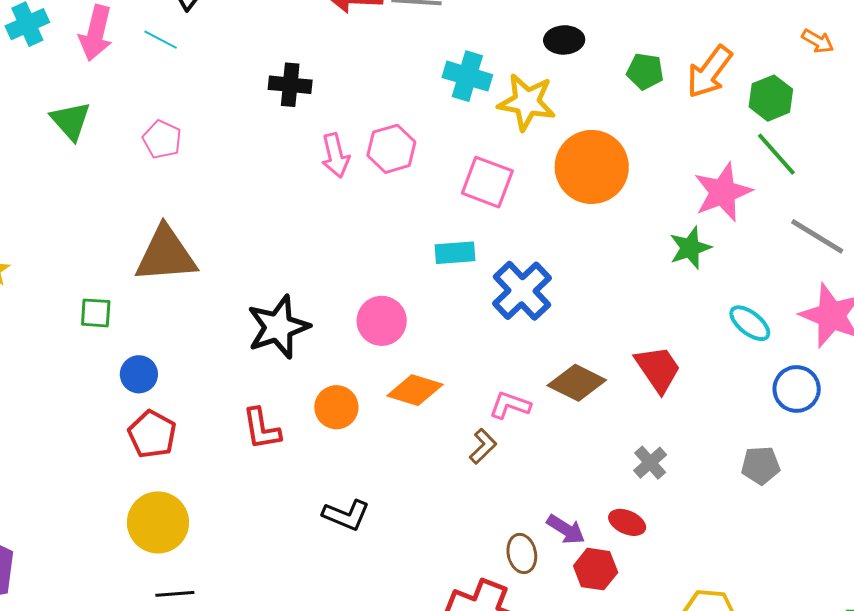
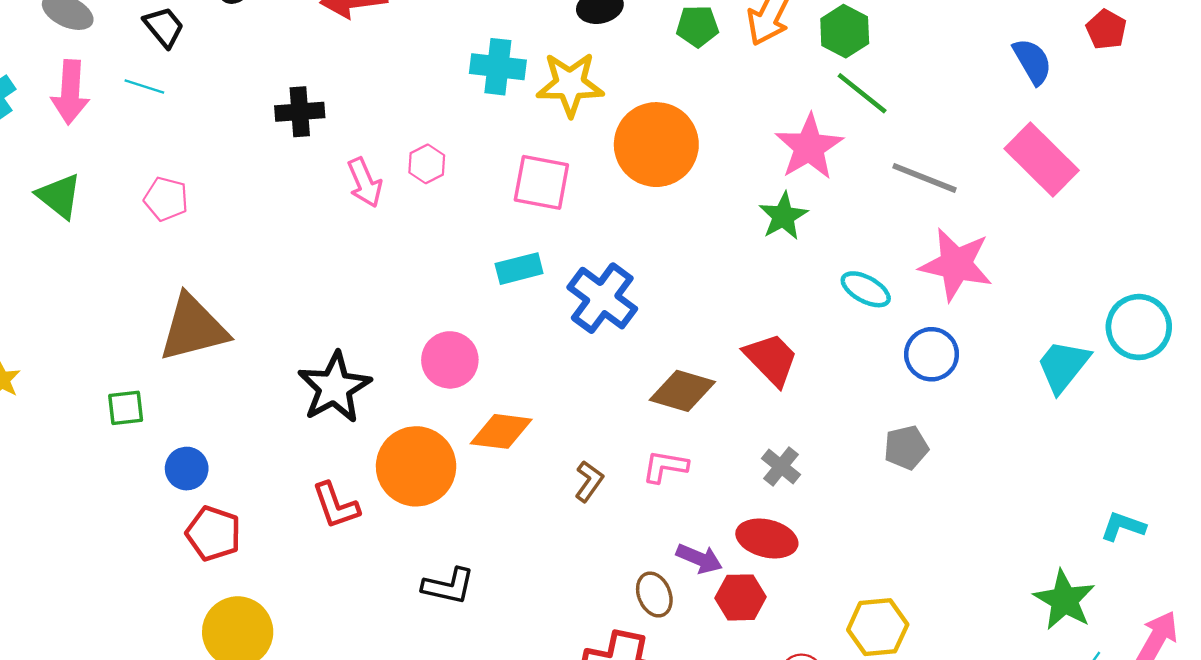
pink hexagon: (391, 149) -> (427, 164), size x0.7
pink L-shape: (510, 405) -> (665, 466), moved
orange circle: (336, 407) -> (416, 466), size x1.6
red ellipse: (627, 522) -> (767, 538), size x1.4

